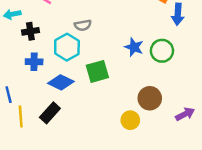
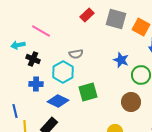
black cross: (30, 31) -> (33, 59), turned 32
blue star: (134, 47) -> (121, 60), moved
brown circle: (150, 98) -> (131, 102), moved

